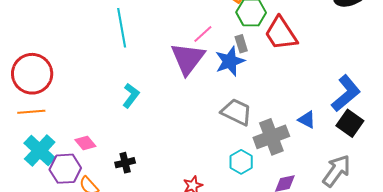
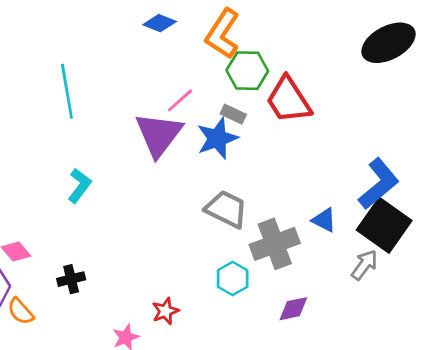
gray rectangle: (241, 44) -> (233, 114), turned -48
black square: (350, 123) -> (384, 225), size x1.4
gray arrow: (336, 171) -> (364, 265), moved, size x0.7

